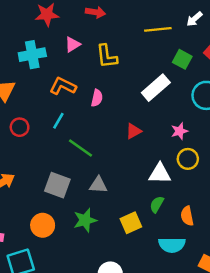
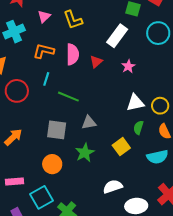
pink semicircle: (97, 98) -> (73, 54), size x1.5
red circle: (20, 127) -> (17, 91), size x1.5
red triangle: (134, 131) -> (96, 62), moved
pink star: (179, 131) -> (128, 66), moved
yellow circle: (188, 159) -> (160, 106), moved

